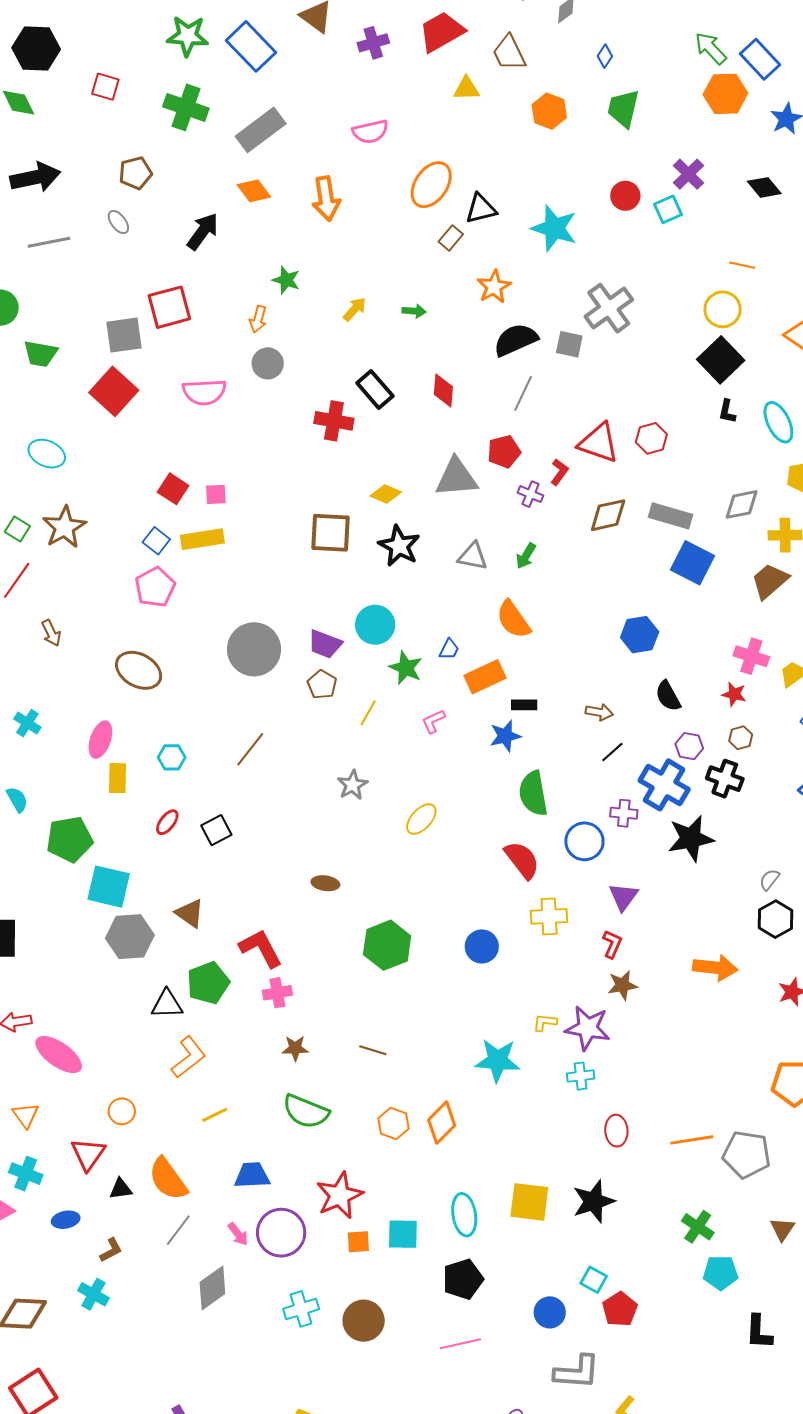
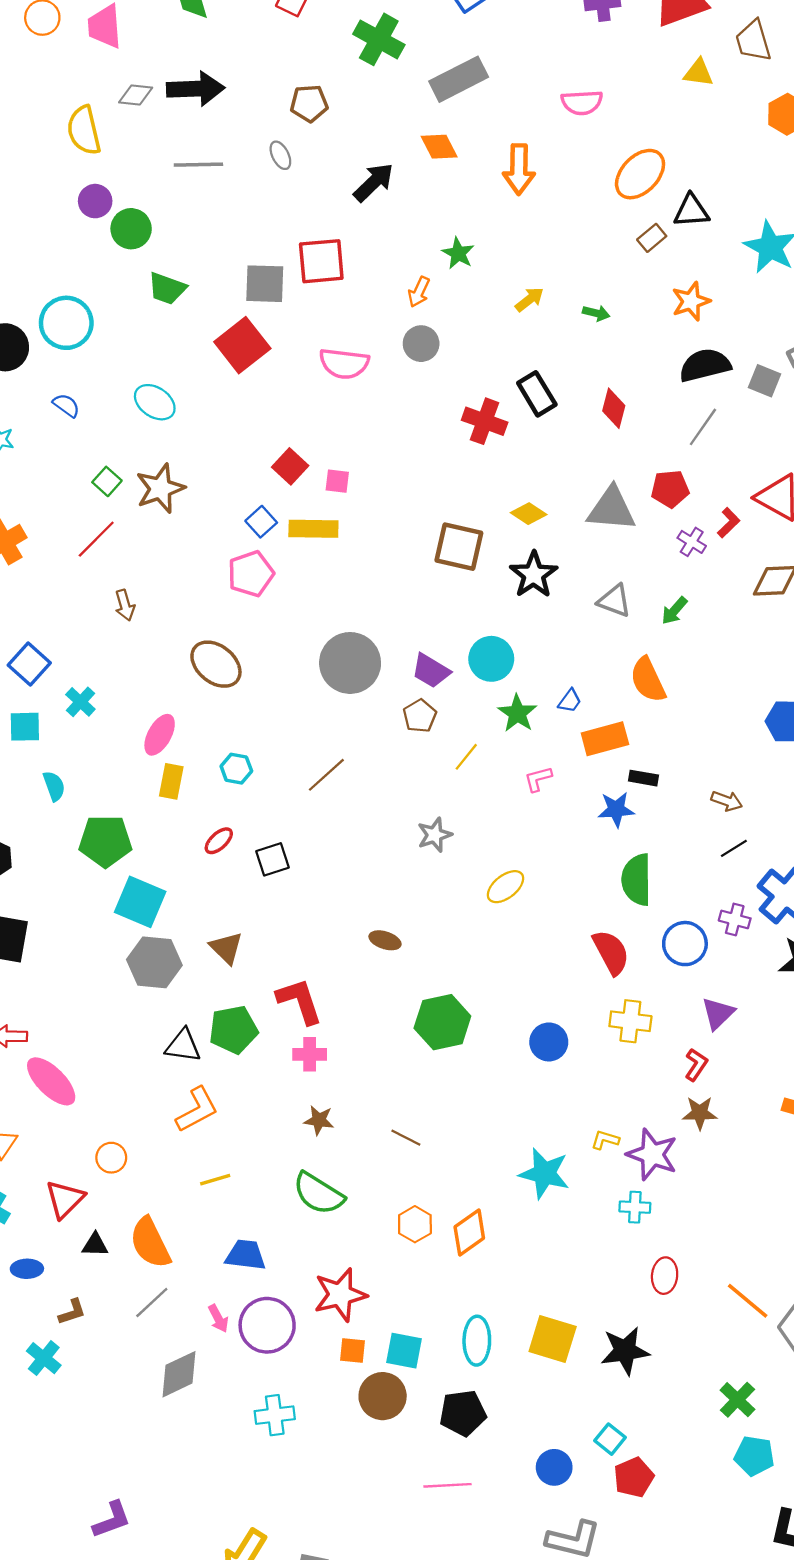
orange line: (692, 1140) -> (748, 1301), turned 39
brown circle: (364, 1321) -> (383, 1396), moved

